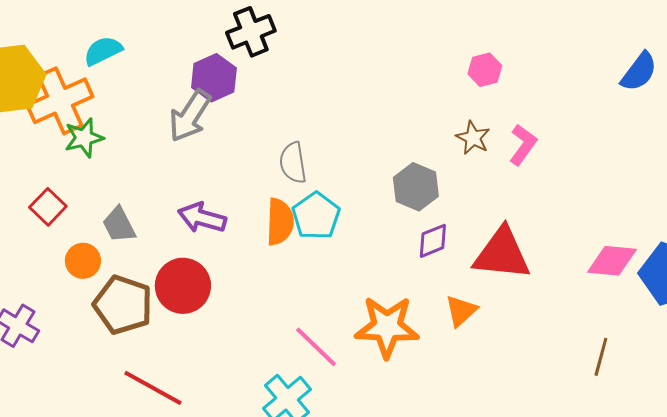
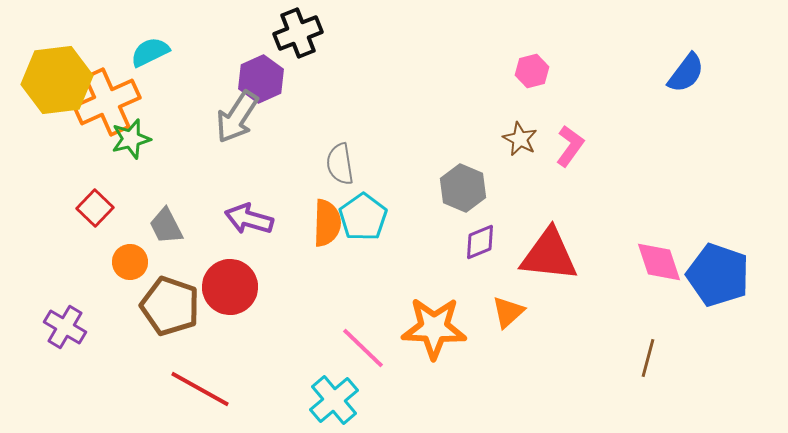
pink diamond: (612, 261) -> (659, 262), turned 66

